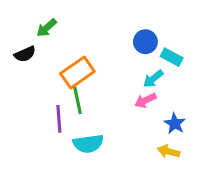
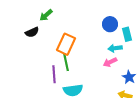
cyan rectangle: (172, 57) -> (127, 34), turned 48
orange rectangle: (77, 73) -> (66, 44), turned -30
cyan arrow: (153, 79) -> (115, 48), turned 32

